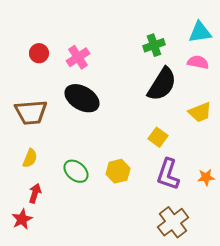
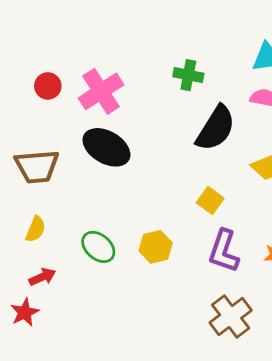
green cross: (154, 45) -> (188, 75), moved, turned 30
pink cross: (78, 57) -> (101, 91), size x1.4
red arrow: (35, 193) -> (42, 277), turned 48

